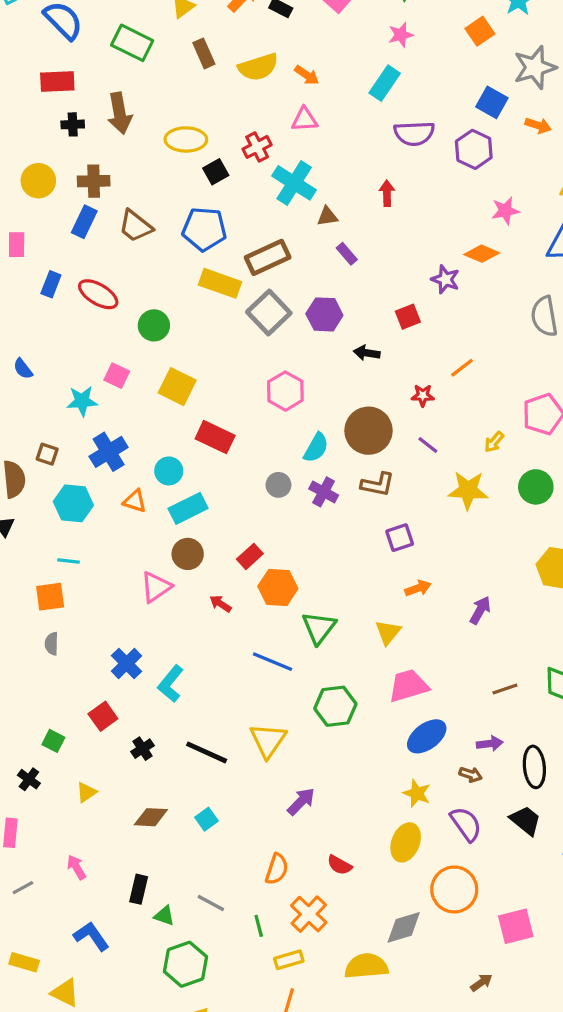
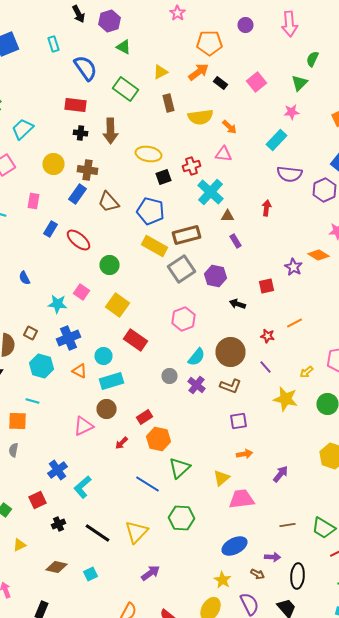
red arrow: (220, 604) -> (122, 443), turned -88
pink trapezoid: (408, 686) -> (242, 499), moved

